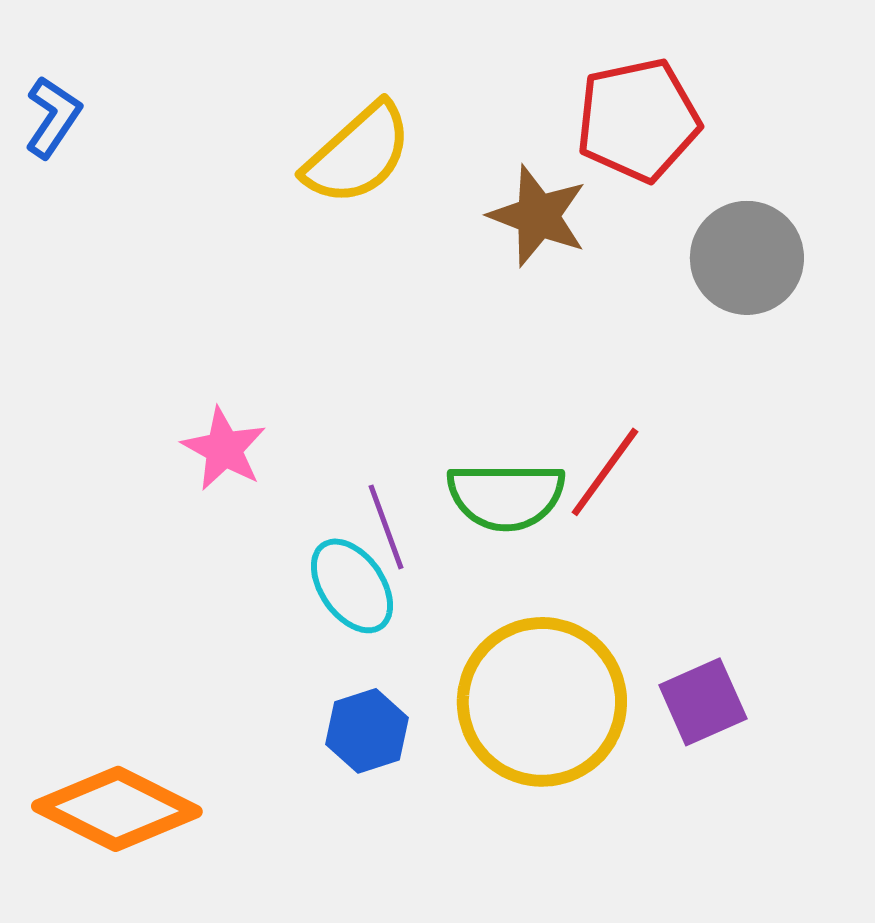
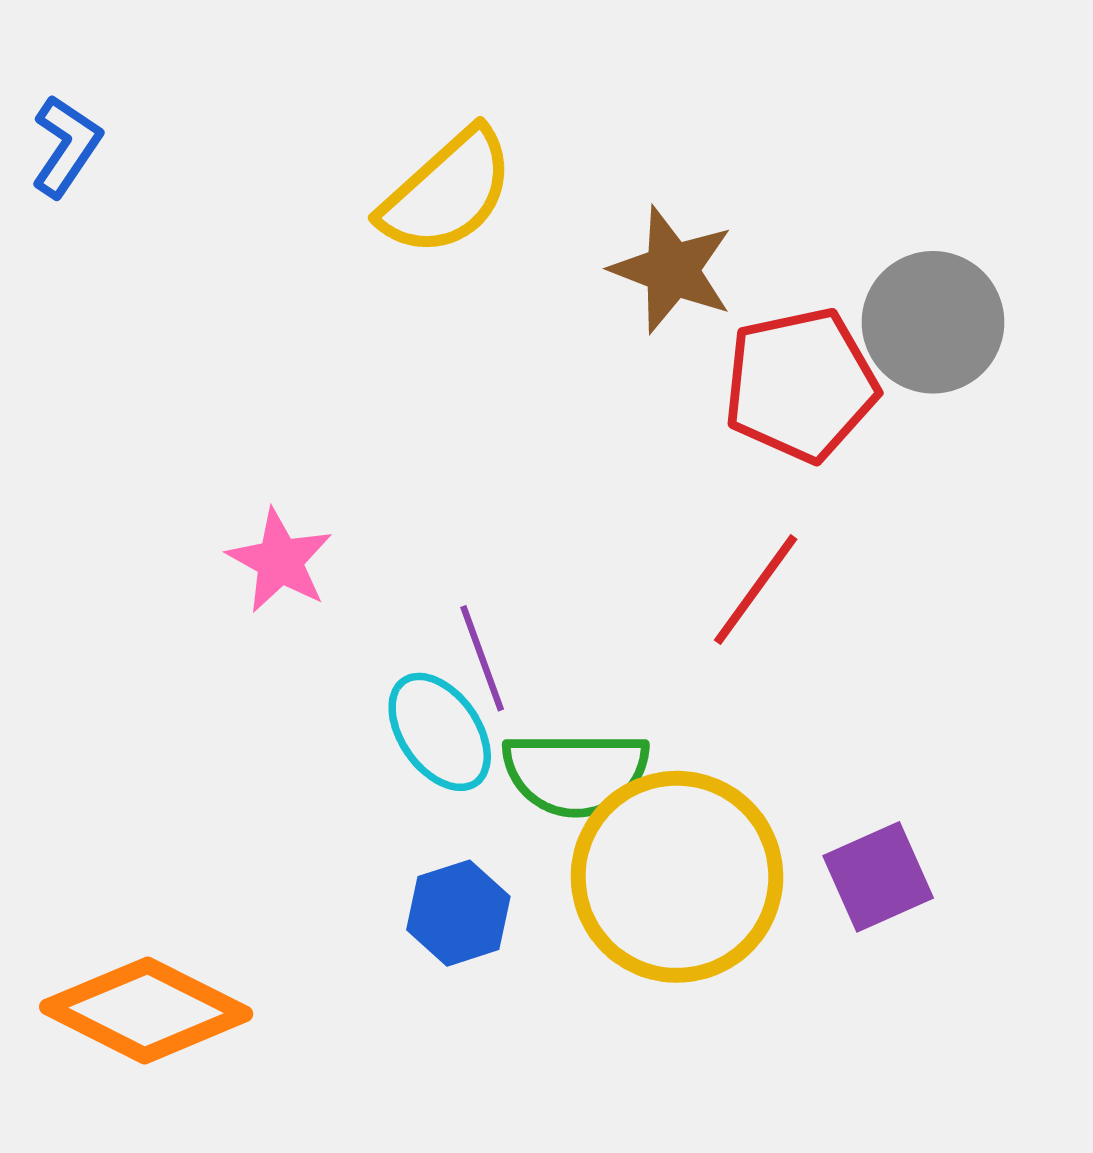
red pentagon: (638, 120) -> (801, 385), moved
green semicircle: (506, 496) -> (576, 773), moved

